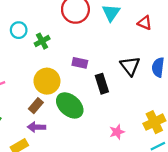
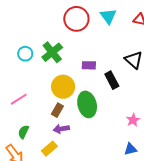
cyan circle: (19, 30) -> (25, 54), moved
green cross: (42, 41) -> (52, 52), size x1.5
green ellipse: (70, 105) -> (87, 104), turned 45

